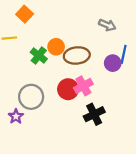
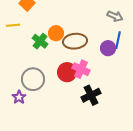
gray arrow: (107, 25) -> (115, 16), moved
pink cross: (83, 86) -> (81, 69), turned -36

